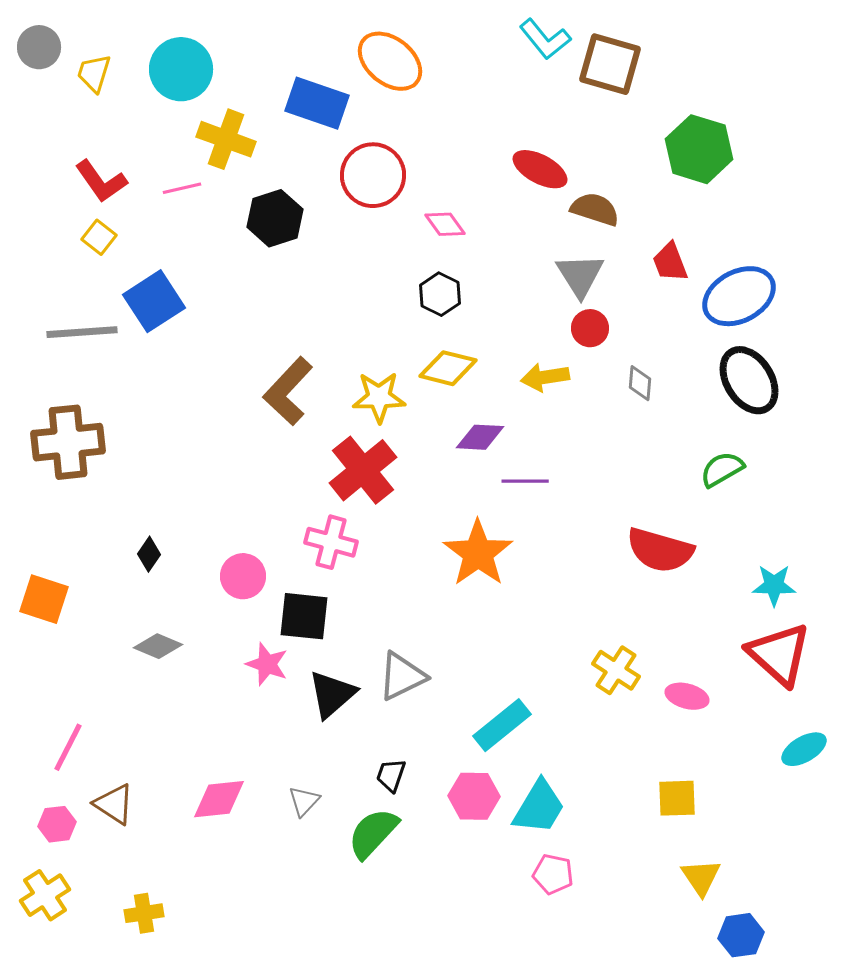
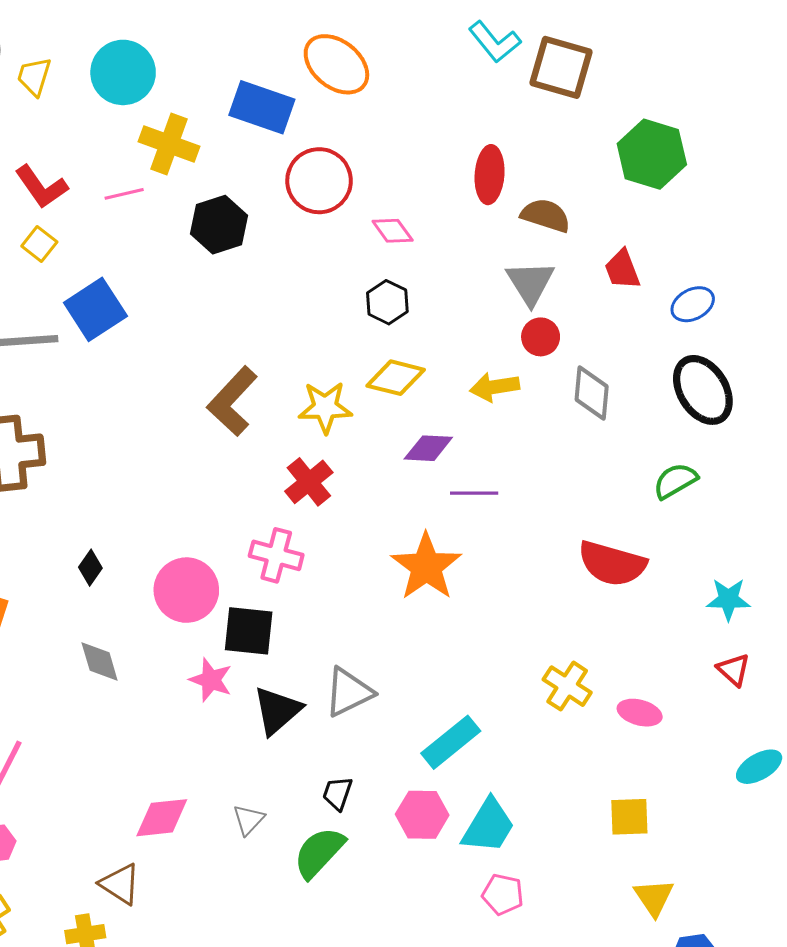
red ellipse: (540, 169) -> (490, 175), turned 66
blue ellipse: (739, 296) -> (693, 304), size x0.6
gray diamond: (640, 383) -> (592, 393), size x1.5
red cross: (363, 470) -> (309, 482), size x0.7
pink circle: (243, 576) -> (186, 590), size x1.4
gray diamond: (158, 646) -> (100, 662), turned 51
red triangle: (779, 654) -> (734, 670), size x0.5
brown triangle: (114, 804) -> (120, 884), moved

